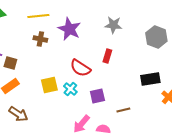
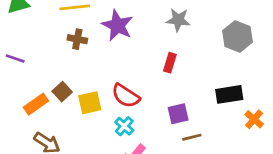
brown square: (10, 63) -> (62, 92), moved, turned 32
red semicircle: (80, 68) -> (126, 96), moved
cyan cross: (70, 89) -> (124, 126), moved
purple square: (97, 96) -> (178, 114), moved

